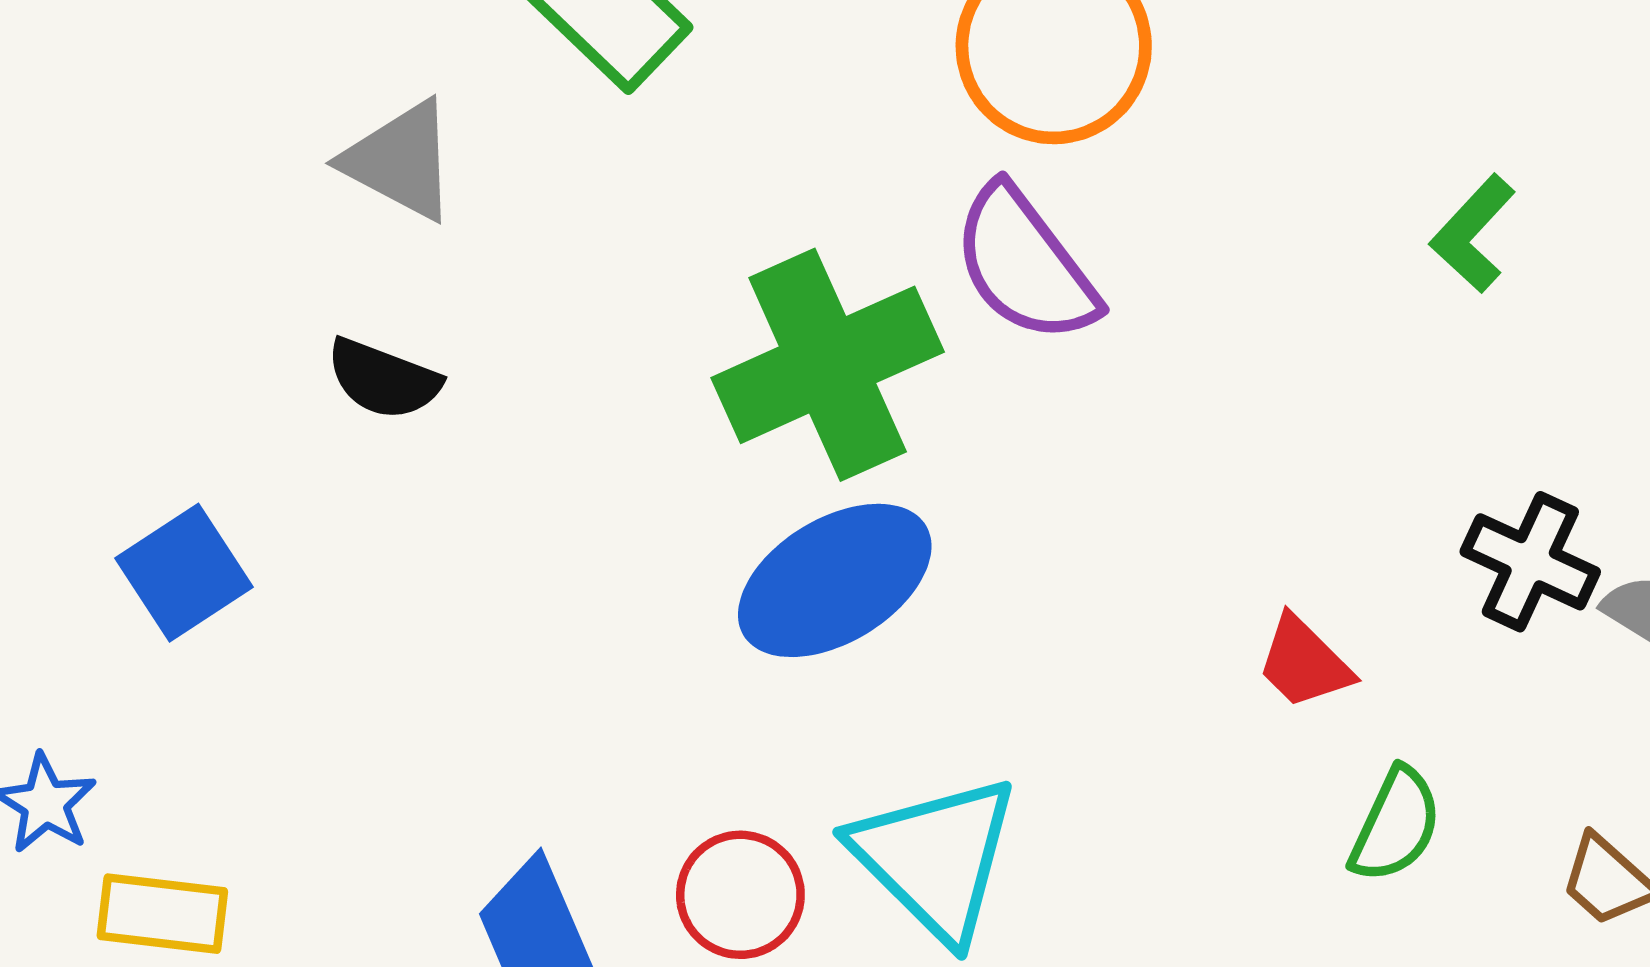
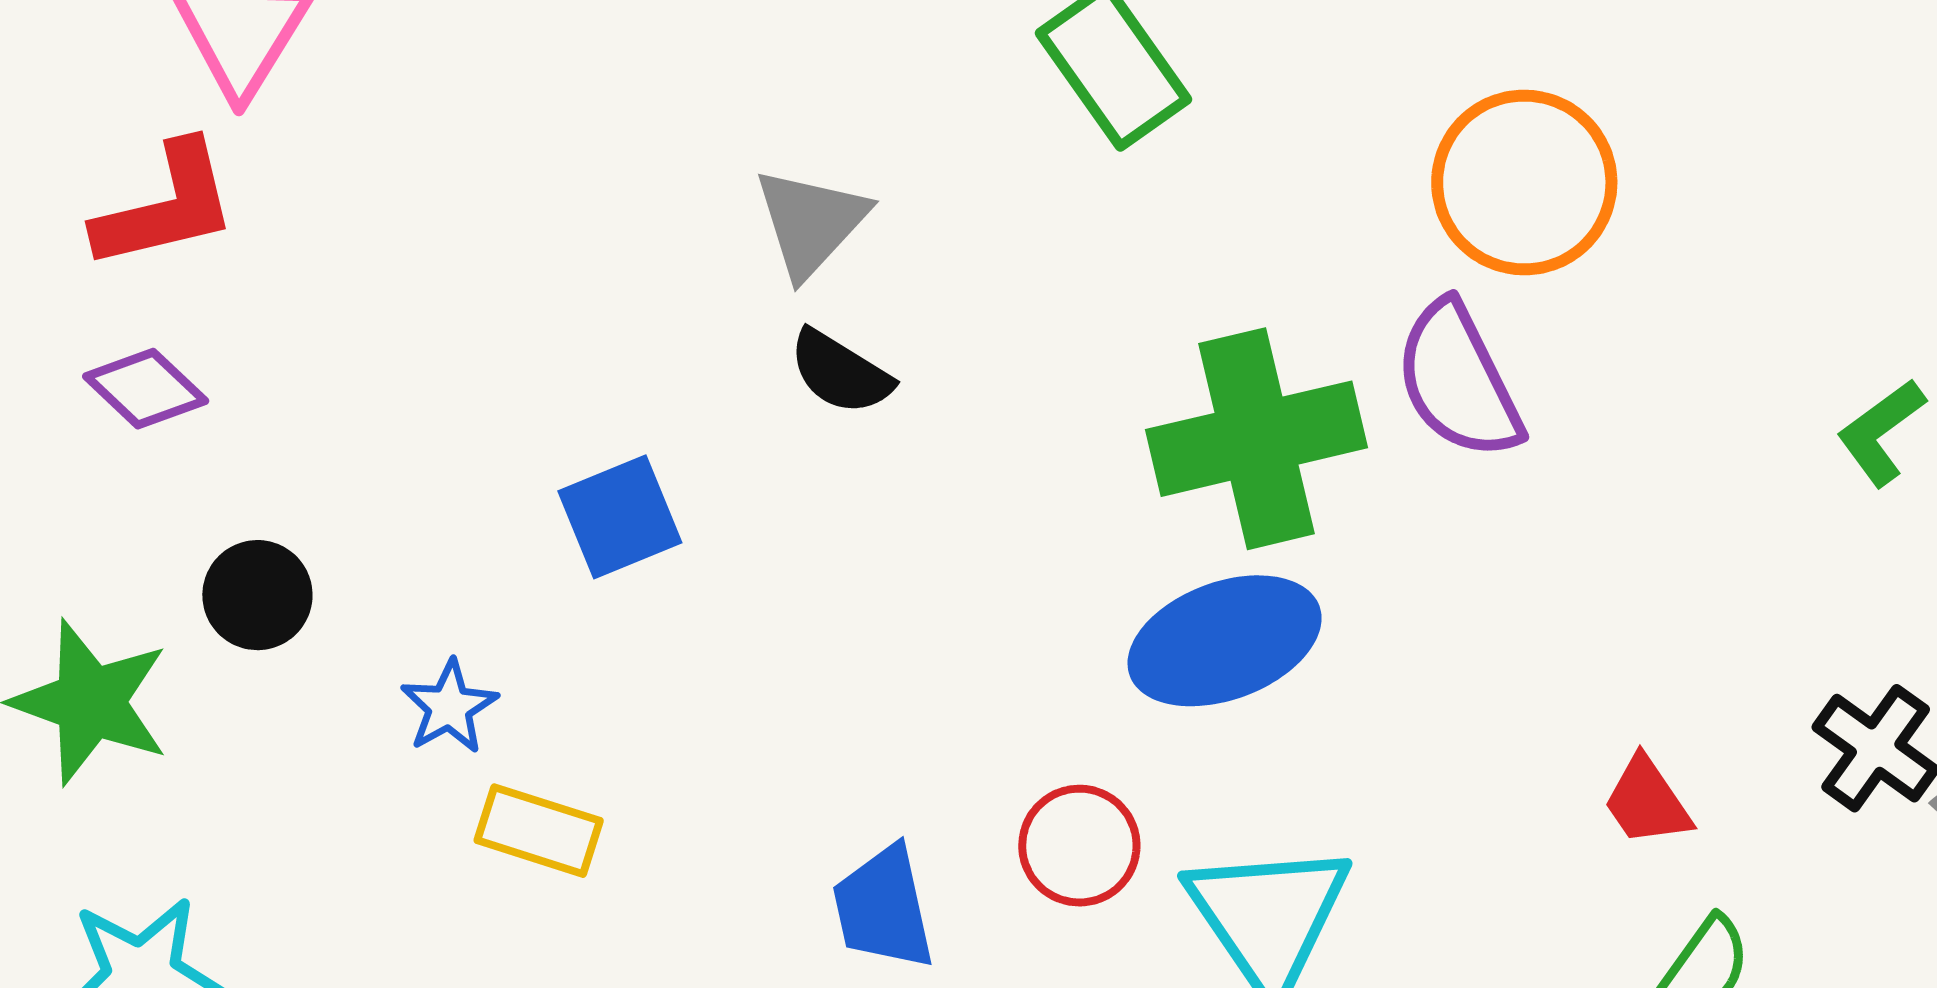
gray triangle: (400, 161) -> (811, 222), moved, turned 34
red circle: (740, 895) -> (1079, 846), moved

